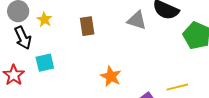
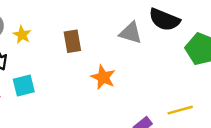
orange star: (111, 76) -> (103, 77), moved

